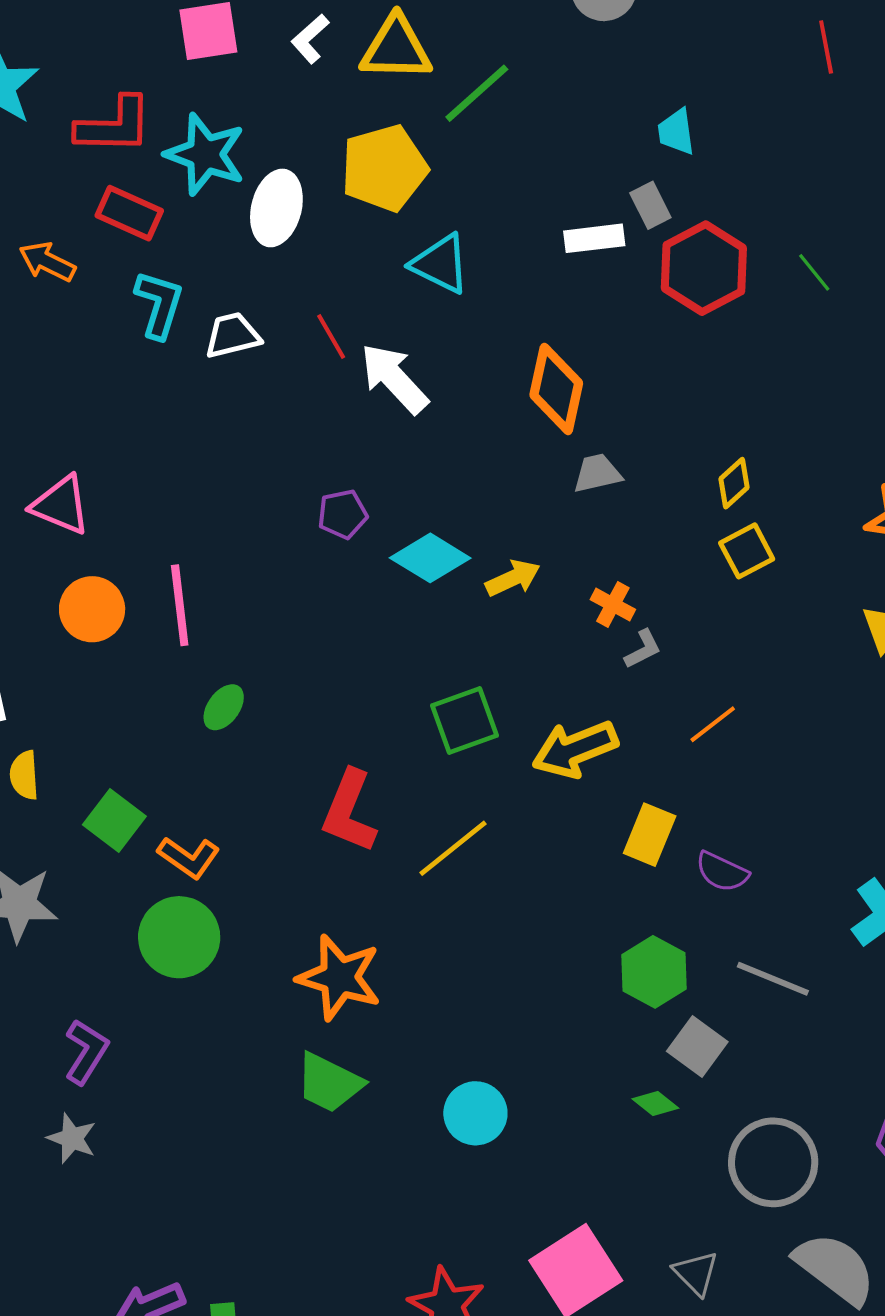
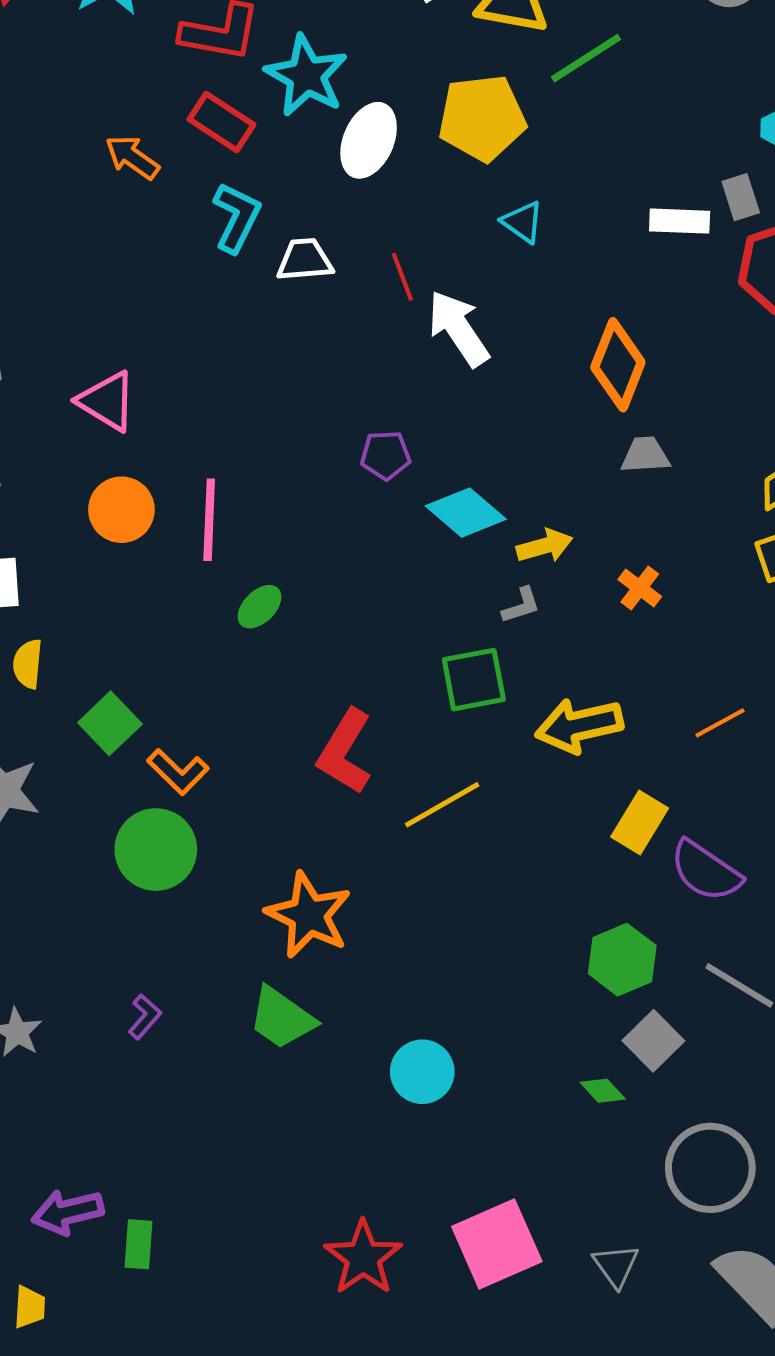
cyan triangle: (440, 264) -> (523, 222), size x0.7
gray L-shape: (643, 649) -> (521, 605), moved
green ellipse: (224, 707) -> (260, 607), moved
purple semicircle: (722, 872) -> (706, 871), size x1.4
purple L-shape: (86, 1052) -> (145, 1017), moved, size x0.7

